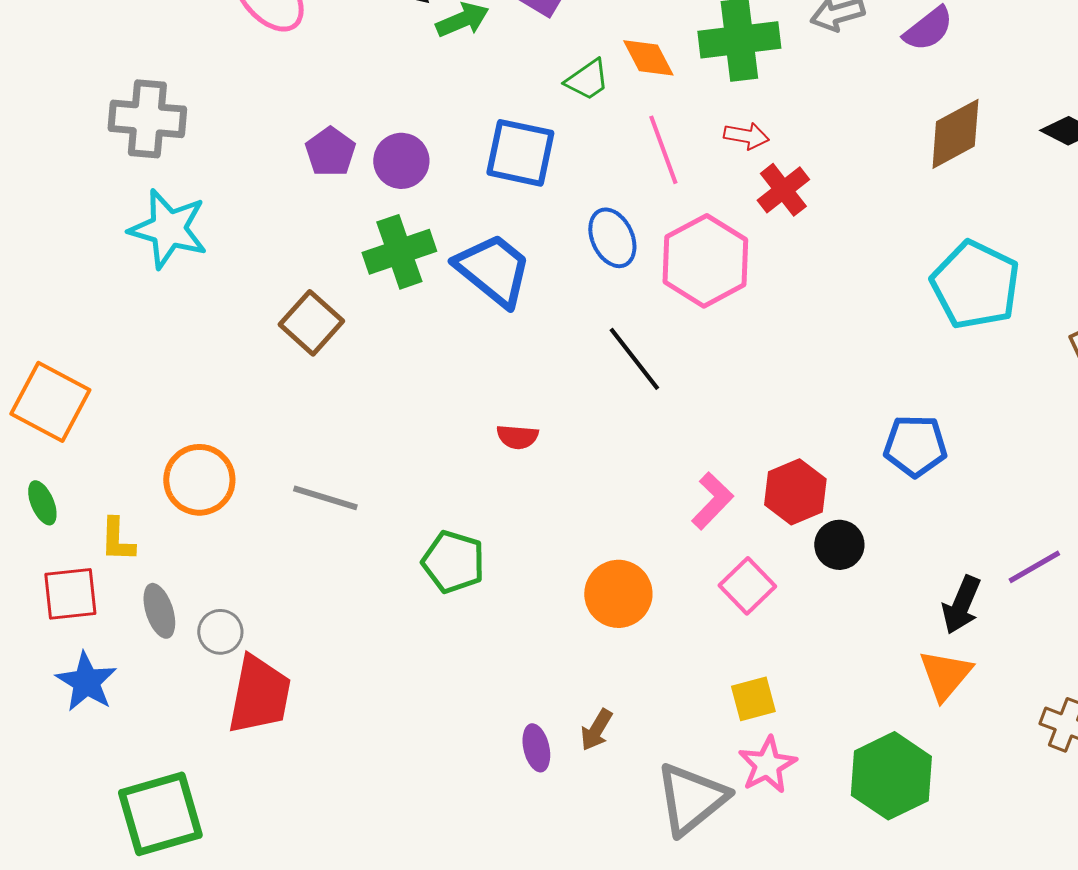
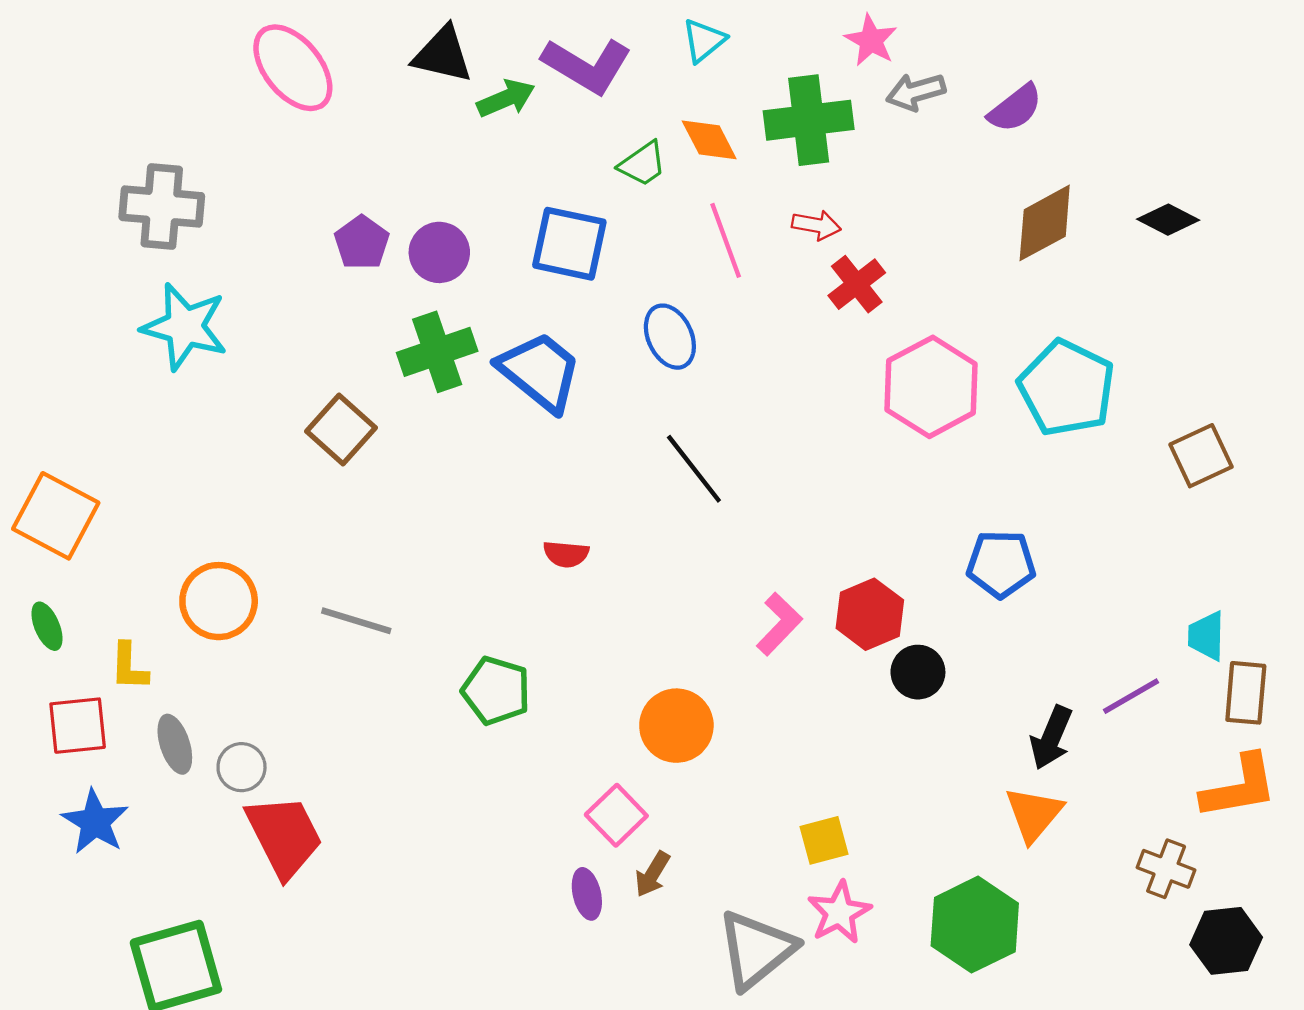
pink hexagon: (705, 261) -> (931, 387), moved
pink square: (747, 586) -> (616, 815), moved
red trapezoid: (259, 695) -> (284, 836), turned -38

